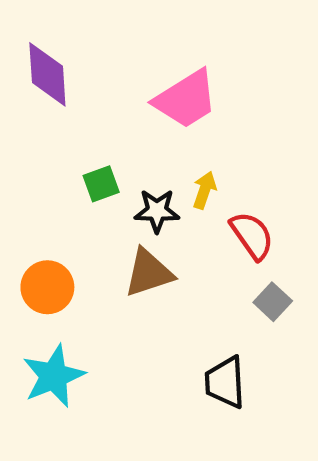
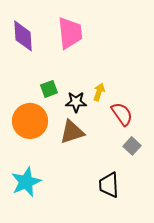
pink trapezoid: (186, 99) -> (70, 33), moved, turned -64
orange circle: (47, 287) -> (30, 121), moved, size x1.4

